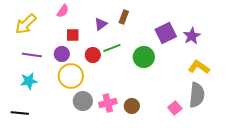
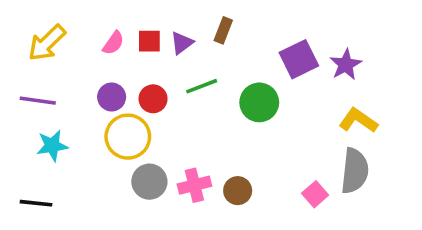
pink semicircle: (63, 11) -> (113, 43), moved
red square: (73, 35) -> (149, 41), moved
purple line: (32, 55) -> (38, 101), moved
red circle: (93, 55) -> (153, 99), moved

